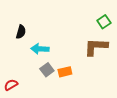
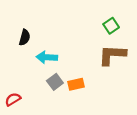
green square: (104, 22) -> (111, 26), moved

